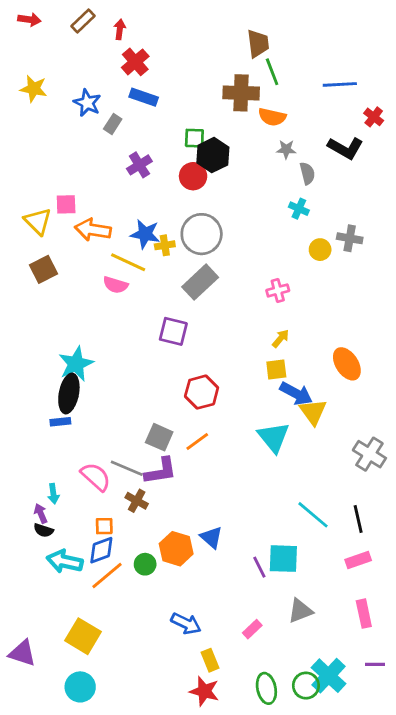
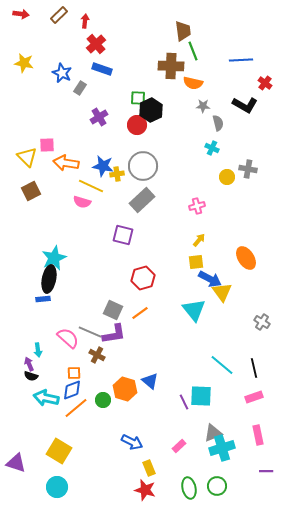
gray cross: (369, 454) -> (262, 322), size x0.7
cyan cross: (329, 676) -> (222, 448), moved, turned 30

